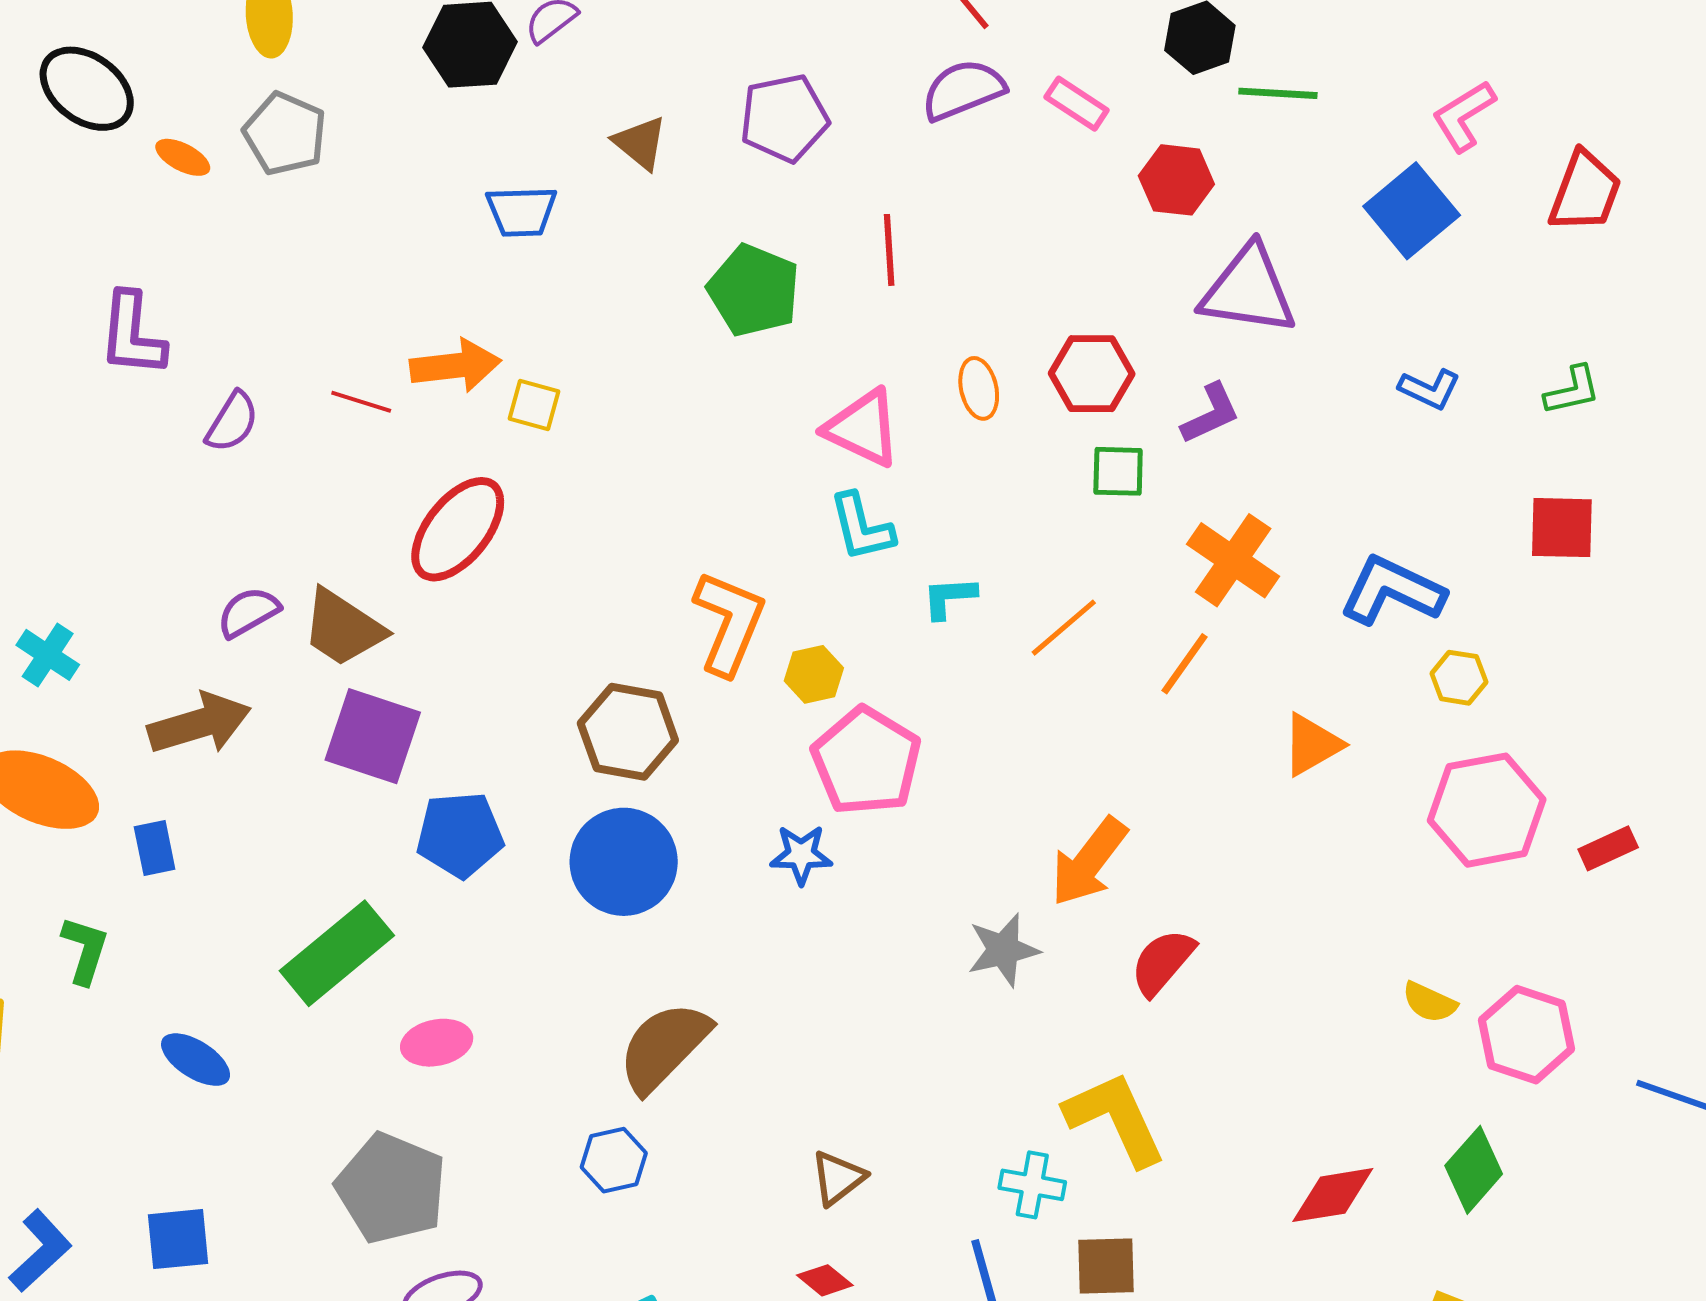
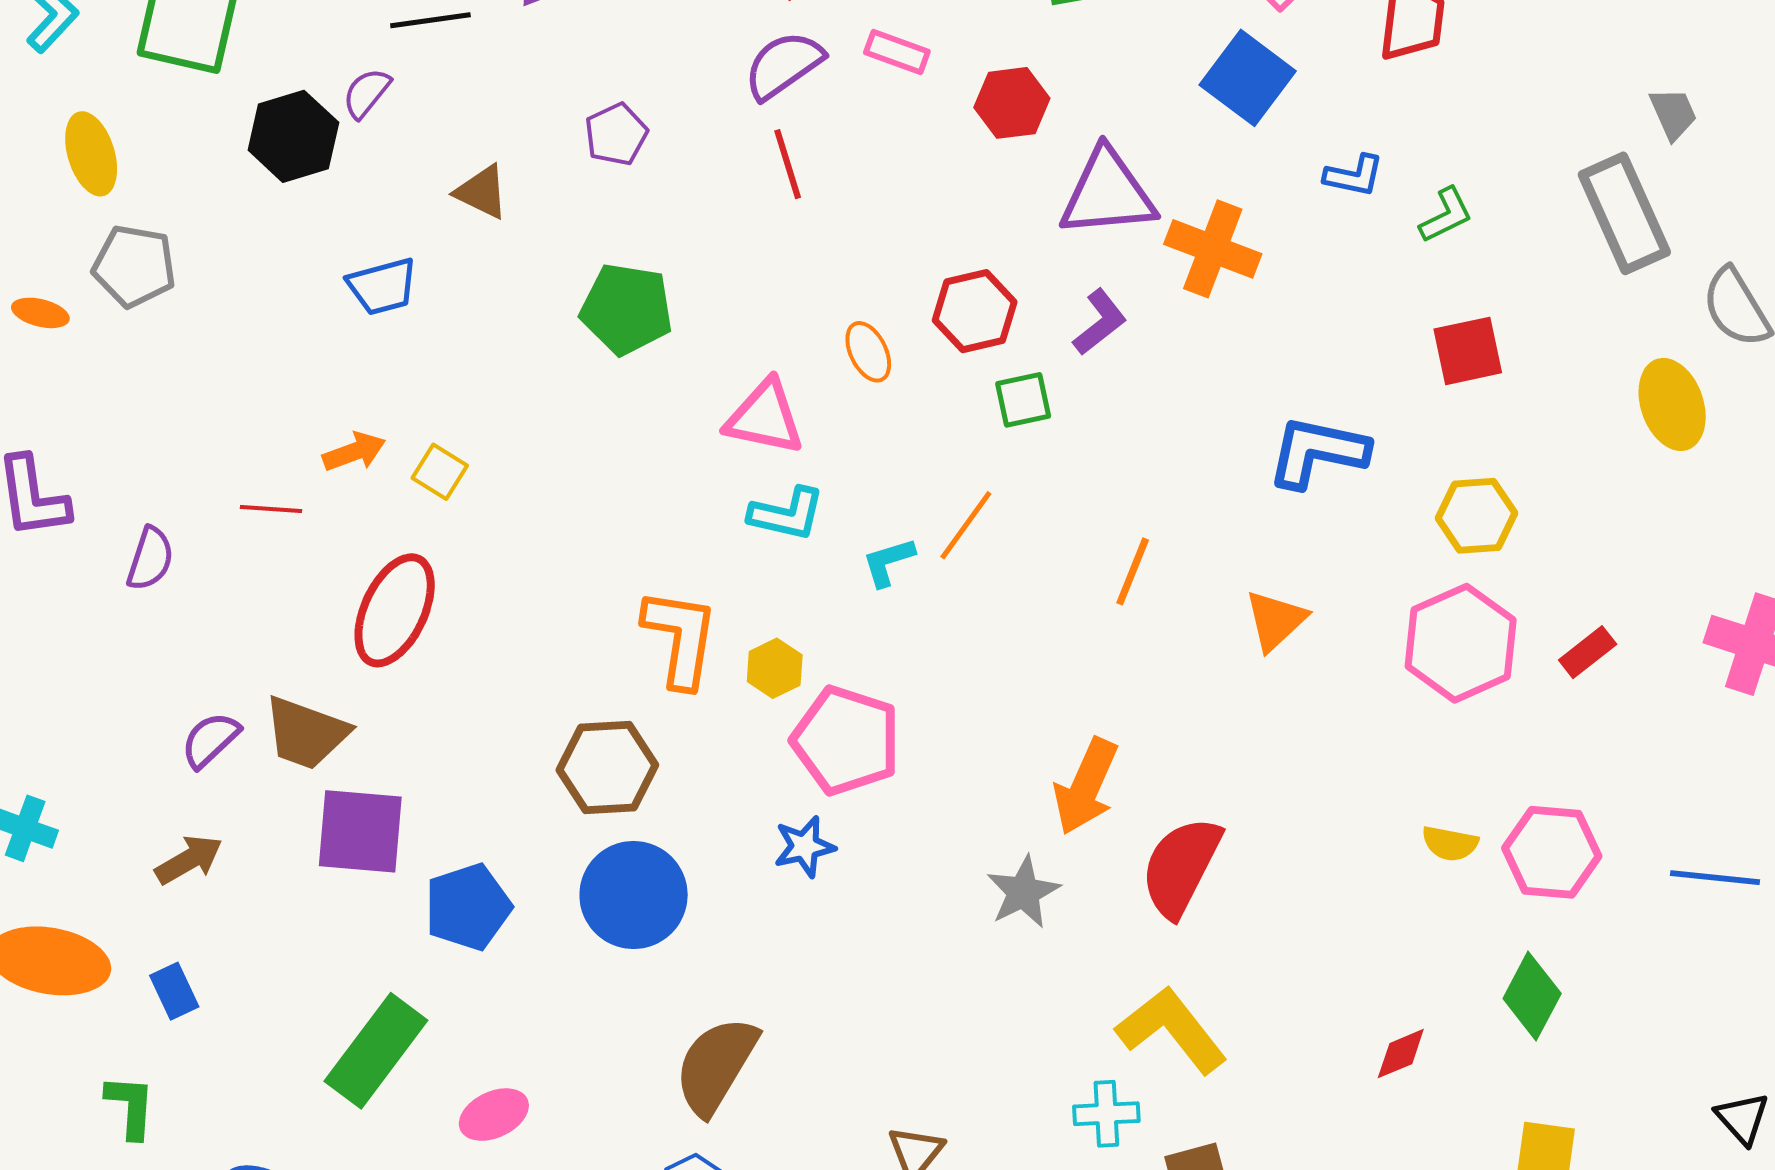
purple pentagon: (784, 118) -> (616, 134), size x0.7
red line: (889, 250) -> (788, 164), moved
orange arrow: (455, 366) -> (354, 452), size x0.7
blue L-shape: (1430, 389) -> (1354, 176), moved
yellow square: (534, 405) -> (440, 472), turned 30
cyan L-shape: (861, 527) -> (787, 514), turned -50
orange cross: (1233, 560) -> (1213, 249), moved
orange line: (1064, 628) -> (966, 525), moved
yellow hexagon: (1459, 678) -> (1477, 516), moved, size x1.4
brown arrow: (199, 724) -> (189, 860), size x0.7
red semicircle: (1162, 962) -> (1181, 867), size x1.4
red diamond: (1333, 1195) -> (1401, 1054), size x0.7

